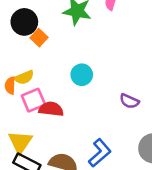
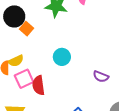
red semicircle: (51, 109) -> (38, 85), turned -102

